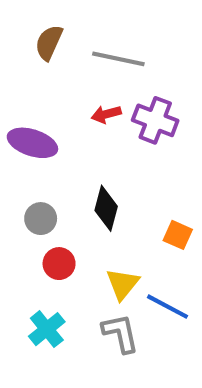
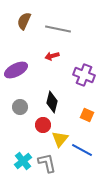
purple cross: (155, 120) -> (84, 75), moved
purple ellipse: (32, 143) -> (16, 70), turned -45
red circle: (59, 264) -> (43, 125), moved
gray L-shape: (120, 333) -> (47, 163), moved

